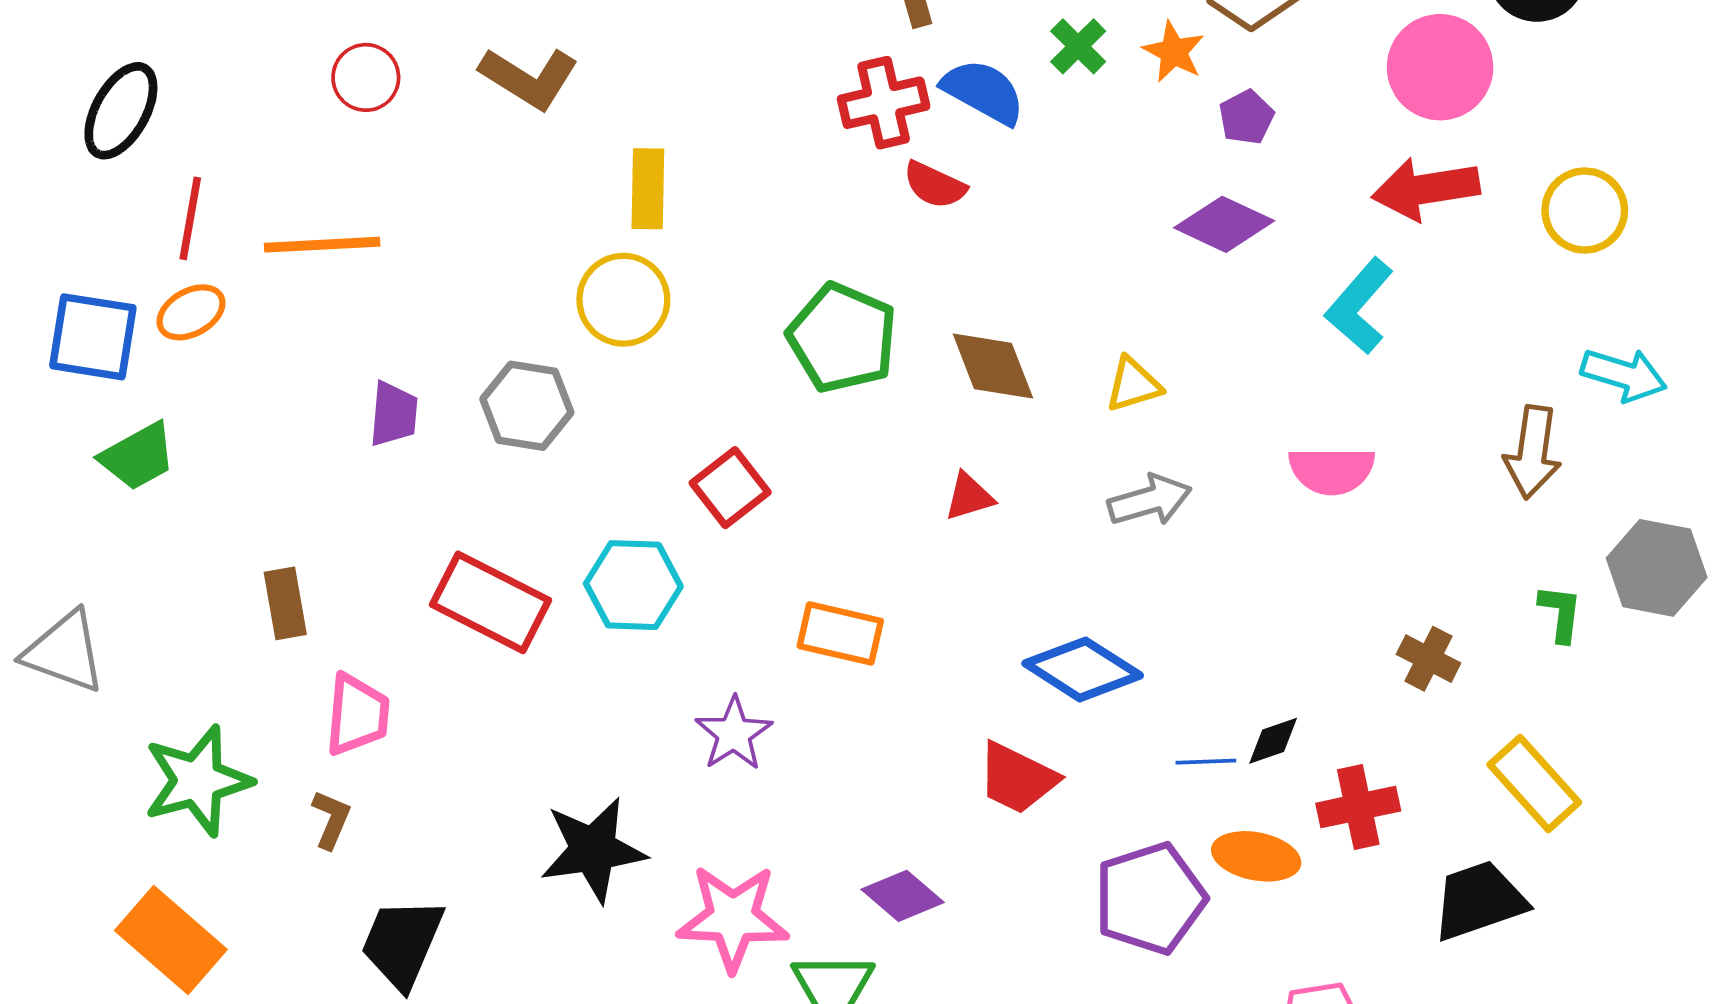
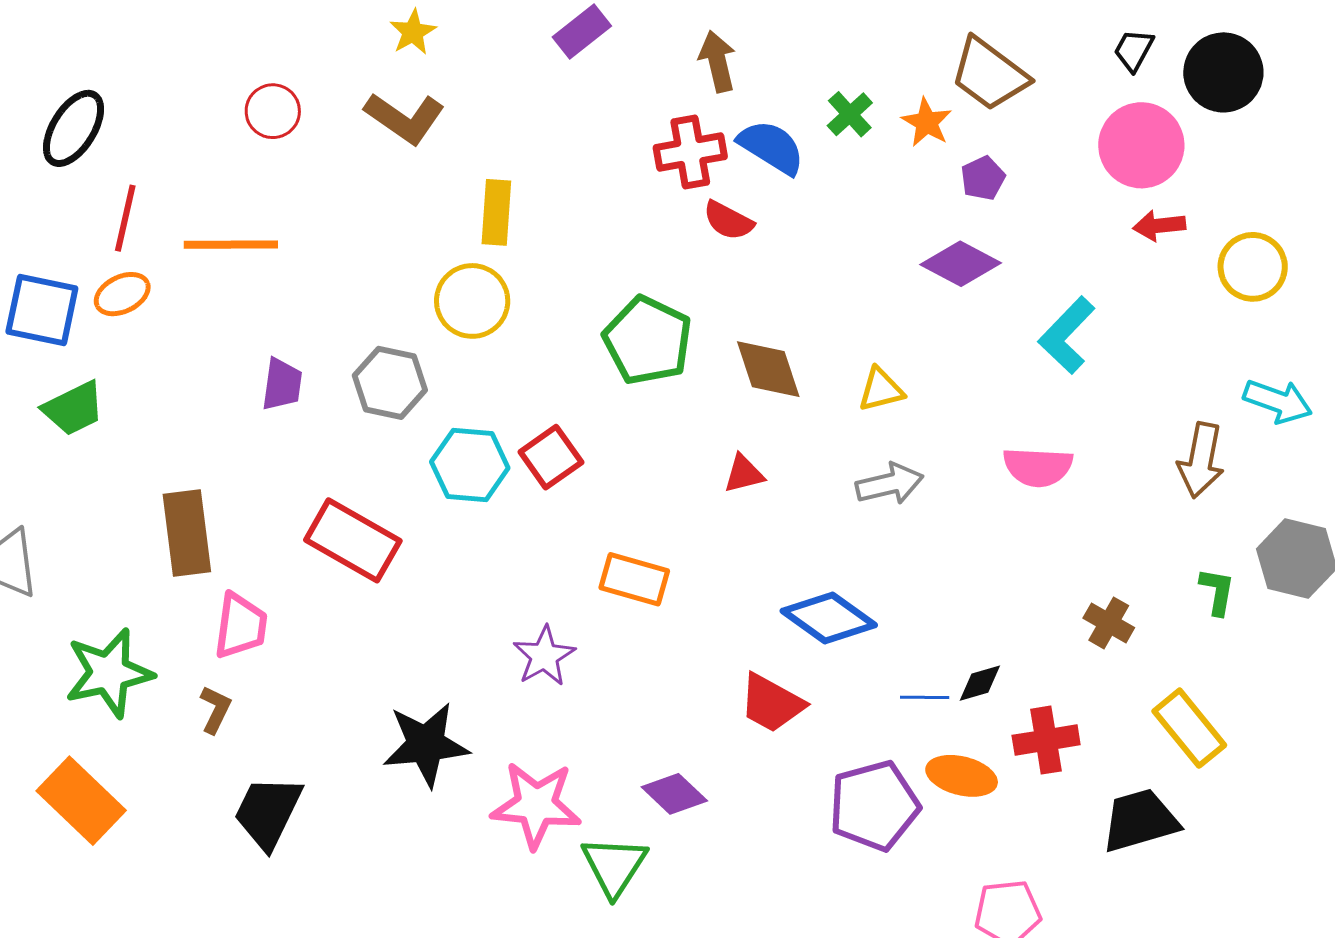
red arrow: (1426, 189) -> (1159, 226), moved, size x0.6
cyan hexagon: (633, 585) -> (470, 465), moved
brown rectangle: (285, 603) -> (187, 533), size x1.5

